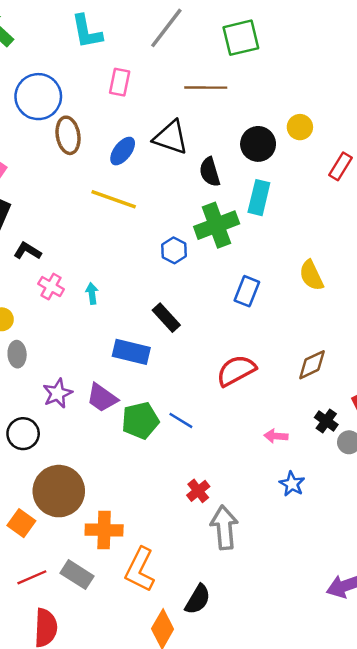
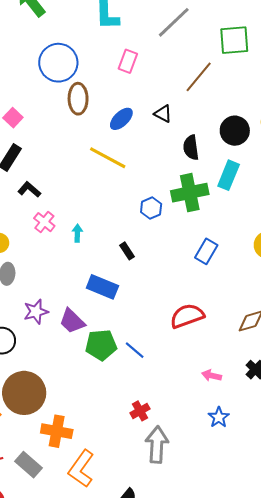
brown line: (206, 88) -> (199, 77), turned -60
black triangle: (171, 137) -> (163, 114), size x0.6
black rectangle: (166, 318) -> (127, 251), moved, size x0.7

